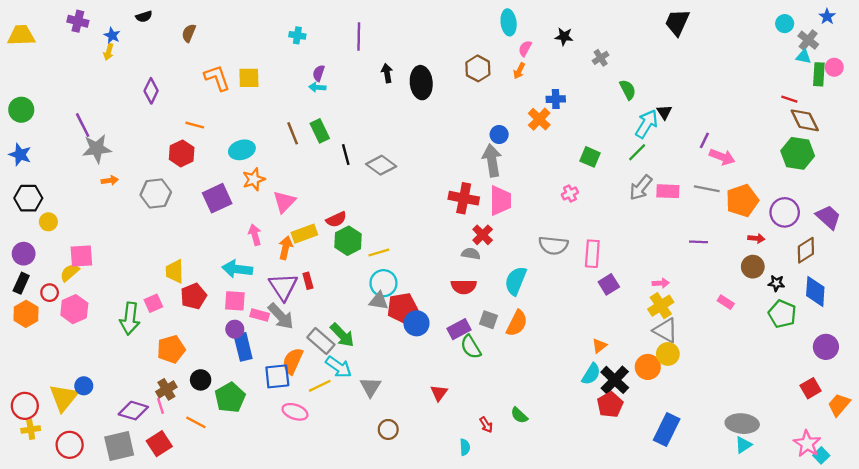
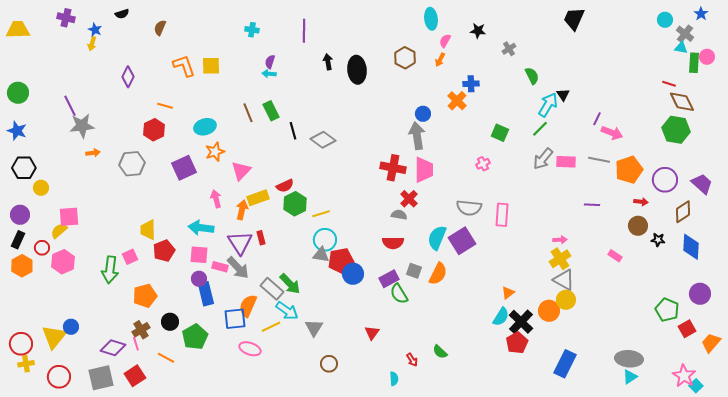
purple square: (609, 284) -> (462, 241), moved, size x1.5
green pentagon: (782, 314) -> (667, 310), moved

